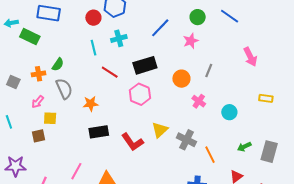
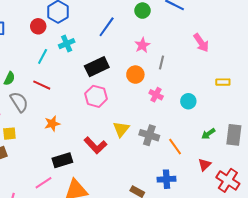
pink star: (191, 41) -> (142, 45), moved
cyan line: (93, 48) -> (43, 56), turned 49
red line: (110, 72) -> (42, 85), moved
orange star: (91, 104) -> (52, 124), moved
black rectangle: (99, 132) -> (62, 160), moved
pink line: (76, 171) -> (44, 183), turned 36

